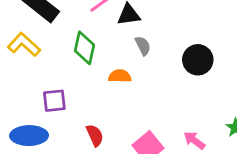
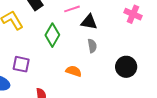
orange semicircle: (120, 76) -> (74, 71), moved

